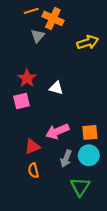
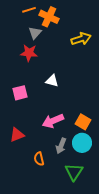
red star: (27, 78) -> (29, 53), moved, turned -30
orange square: (90, 132) -> (83, 122), turned 35
red triangle: (32, 147) -> (17, 135), moved
orange semicircle: (33, 170) -> (39, 159), moved

